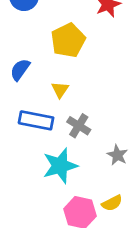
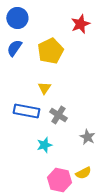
blue semicircle: (20, 70) -> (14, 48), moved
cyan star: (60, 166) -> (44, 145), size x0.6

